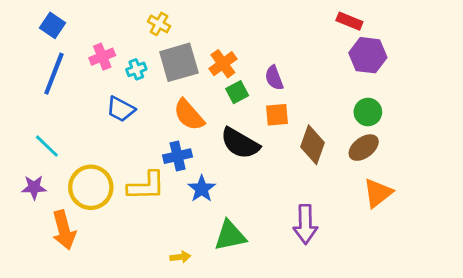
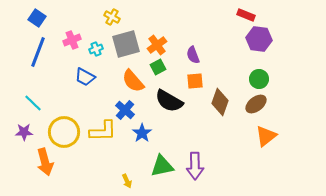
green square: (237, 92) -> (158, 67), moved
blue cross: (178, 156) -> (125, 110), turned -36
purple arrow: (305, 224) -> (195, 166), moved
yellow arrow: (180, 257) -> (127, 181), turned 72

